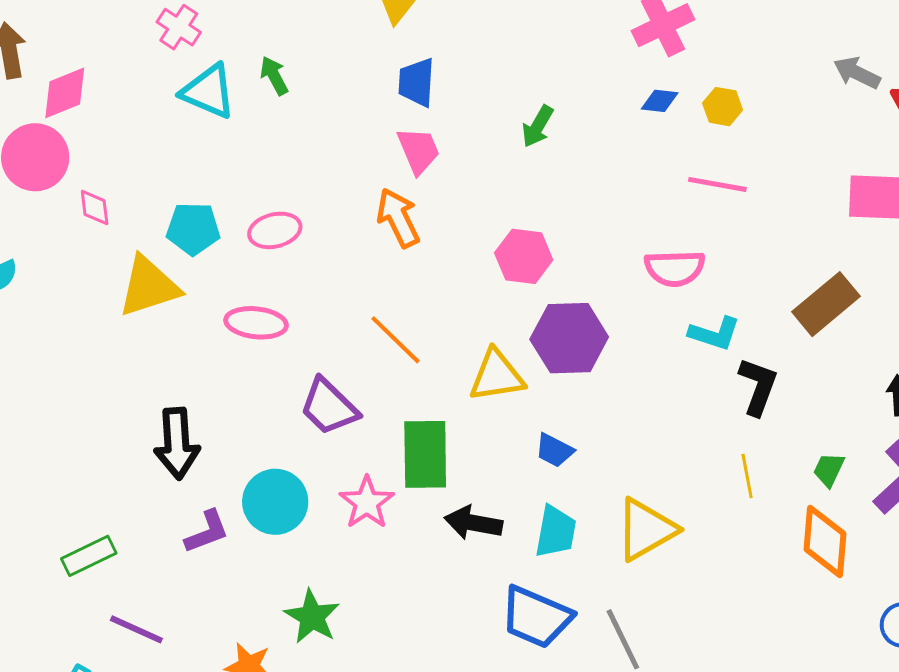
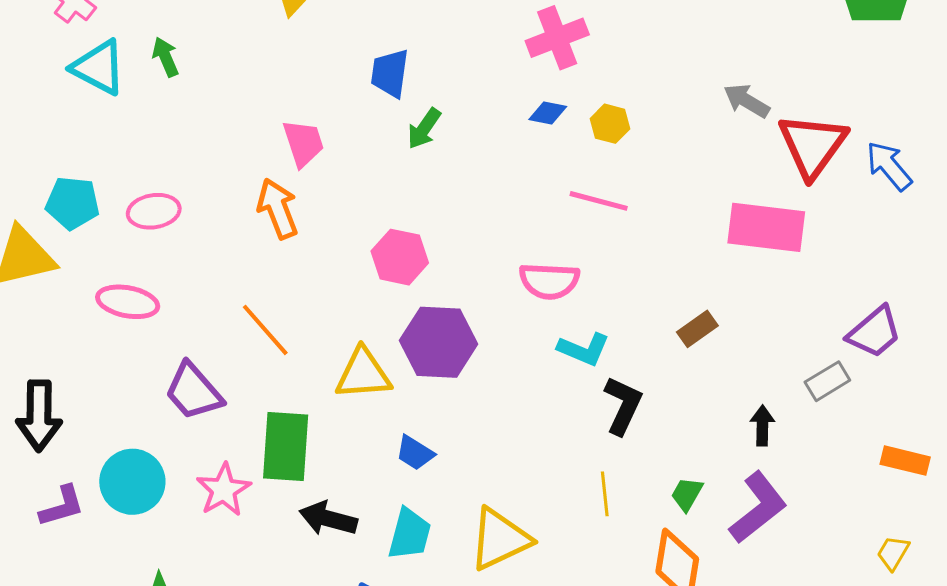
blue trapezoid: (417, 82) -> (390, 73), moved
brown rectangle: (826, 304) -> (697, 329), size x0.6

